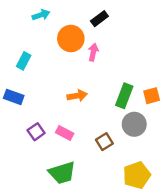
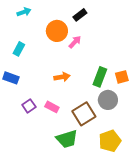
cyan arrow: (41, 15) -> (24, 12), moved
pink arrow: (93, 52) -> (75, 42), turned 32
brown square: (104, 142) -> (84, 114), size x1.6
green trapezoid: (62, 173) -> (67, 139), moved

